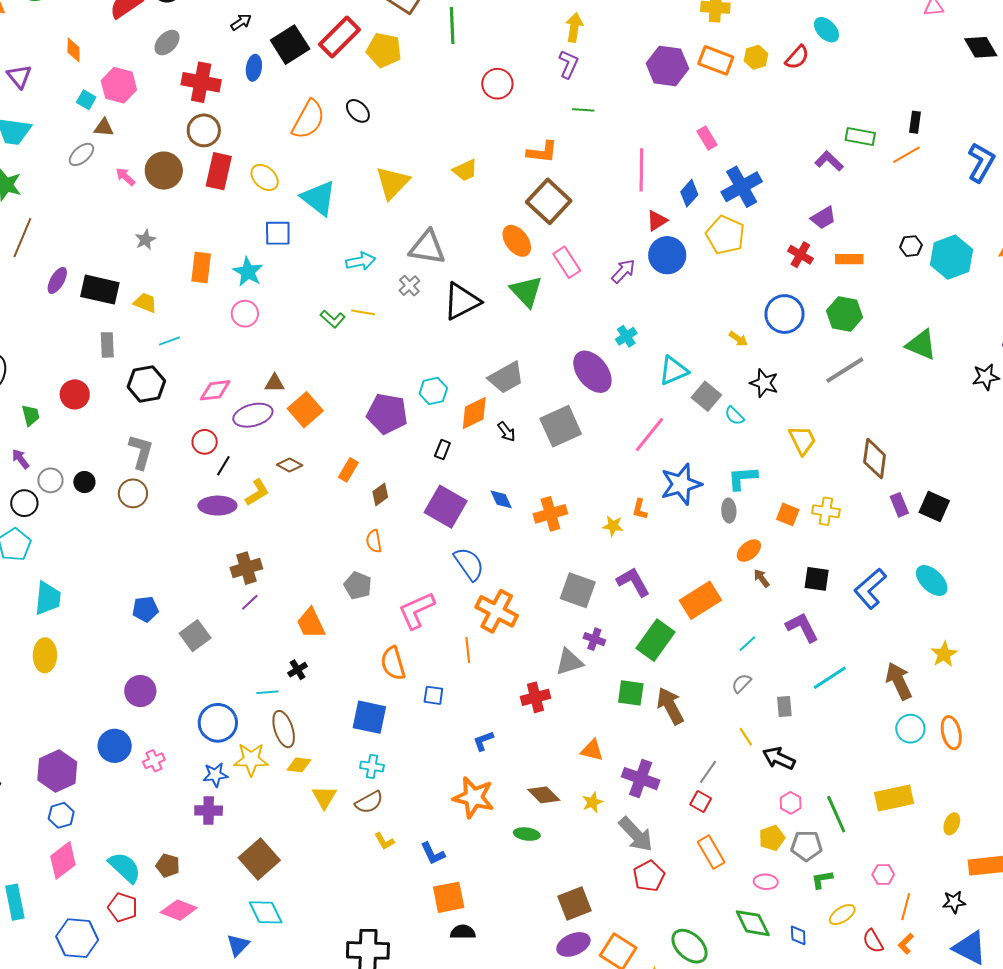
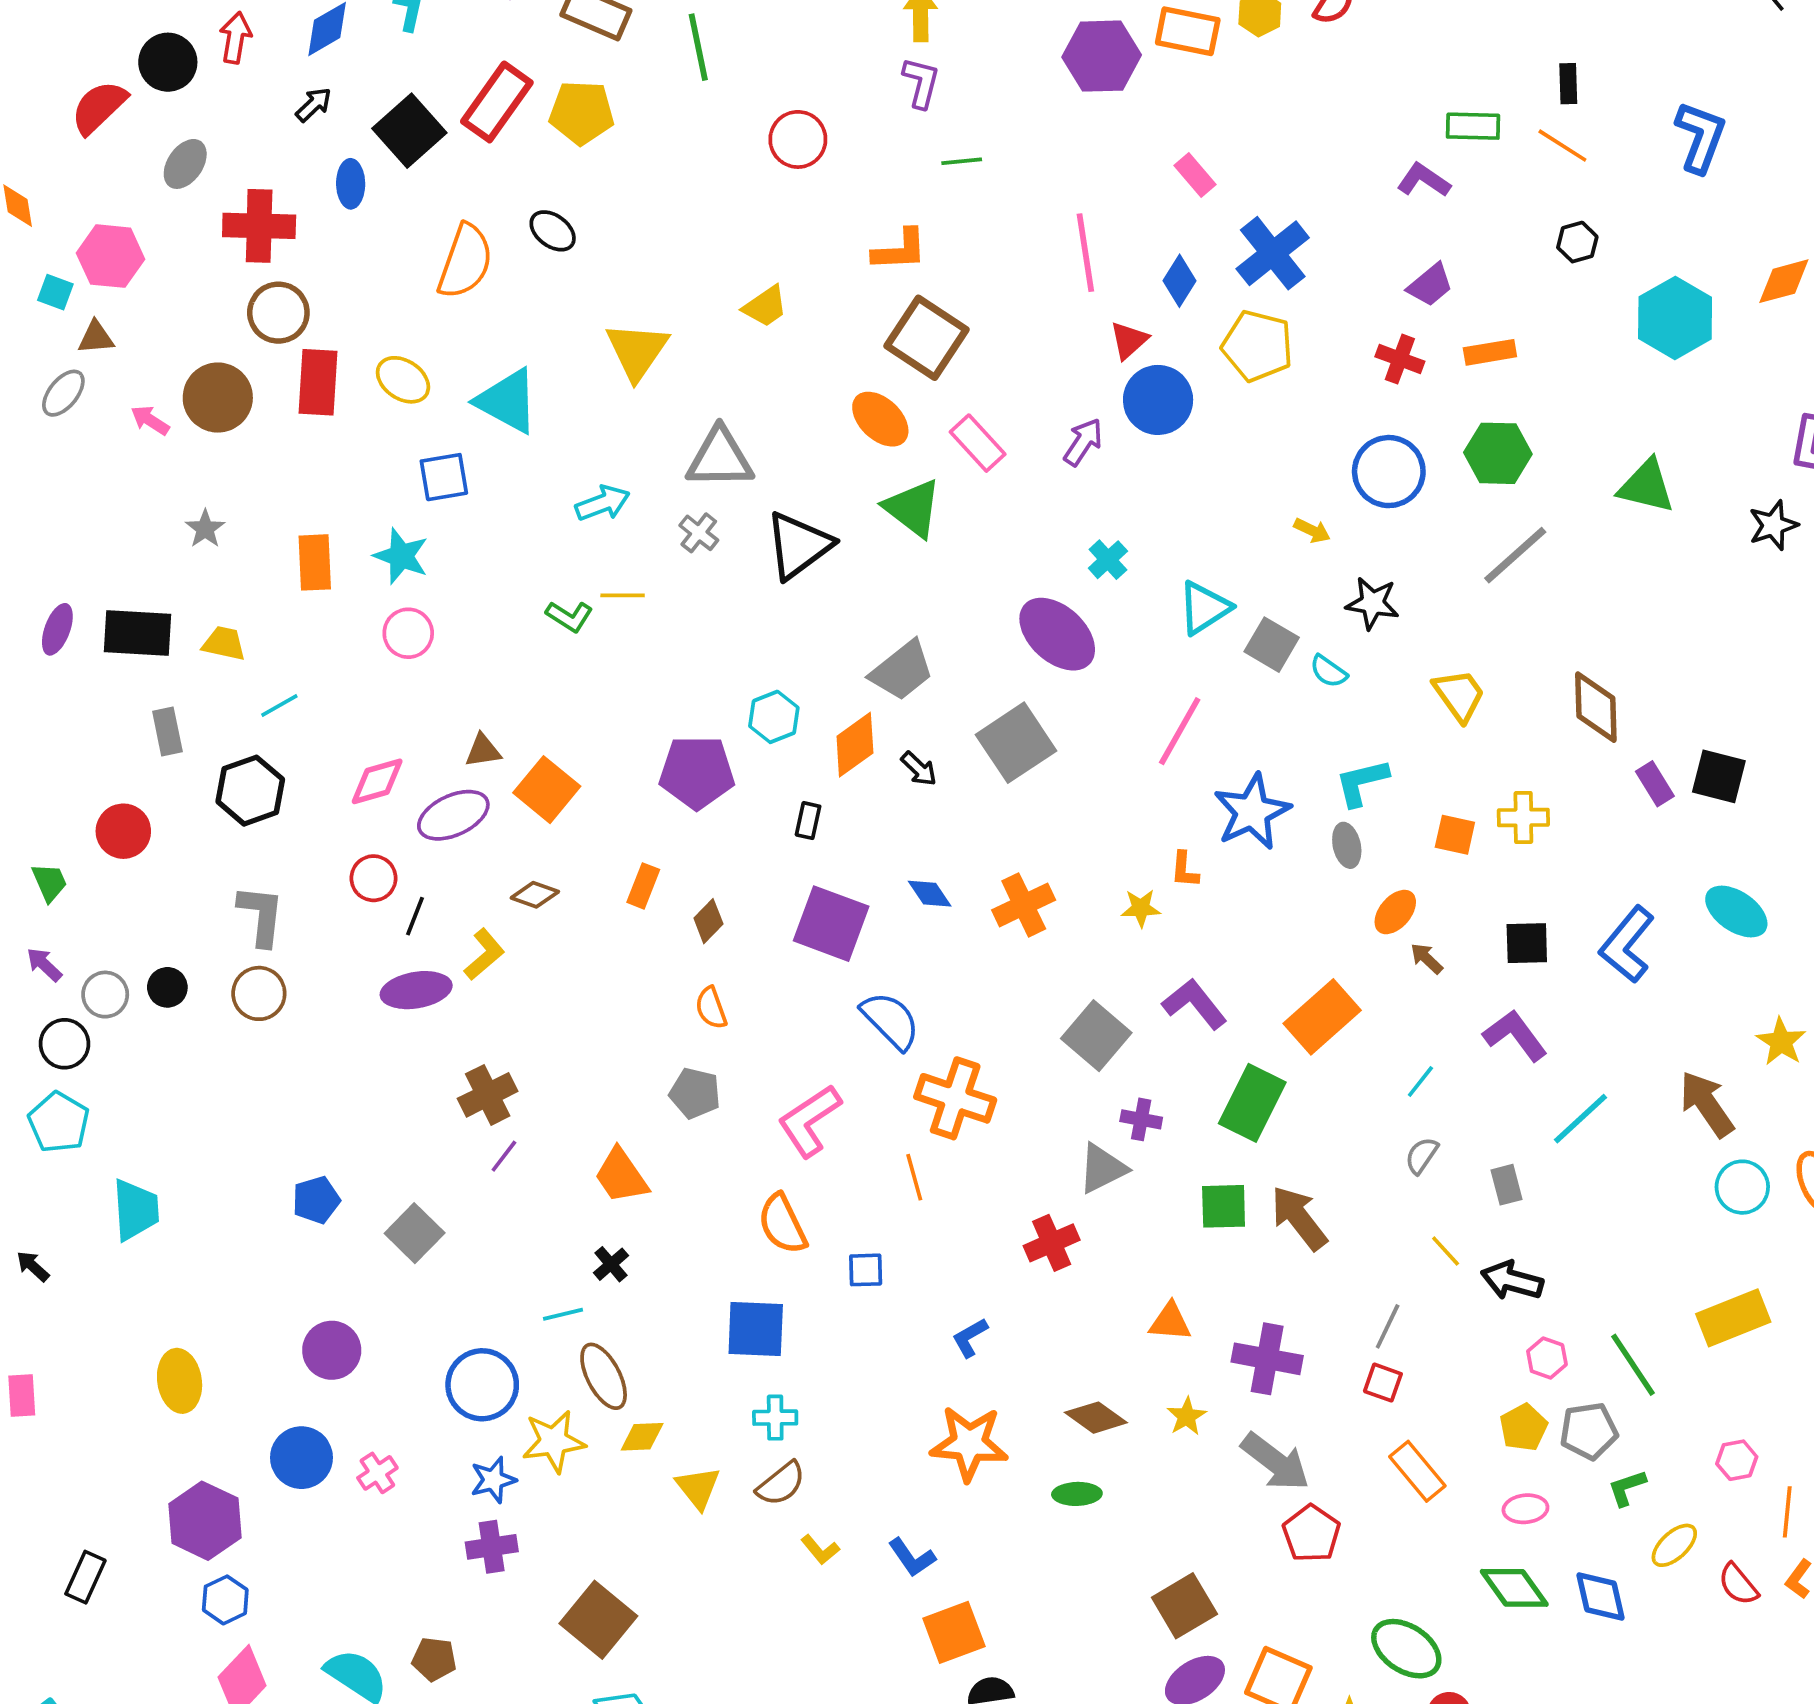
orange line: (906, 155) -> (1562, 146), turned 72
black hexagon: (911, 246) -> (1577, 242), moved
gray square: (578, 590) -> (1096, 1036), turned 30
yellow ellipse: (45, 655) -> (180, 1381), moved
blue diamond: (798, 935) -> (1601, 1597), size x1.5

